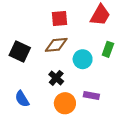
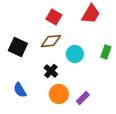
red square: (59, 18) -> (54, 17), turned 35
green rectangle: (108, 49) -> (106, 52), moved
purple rectangle: (91, 96) -> (83, 98), moved, turned -56

